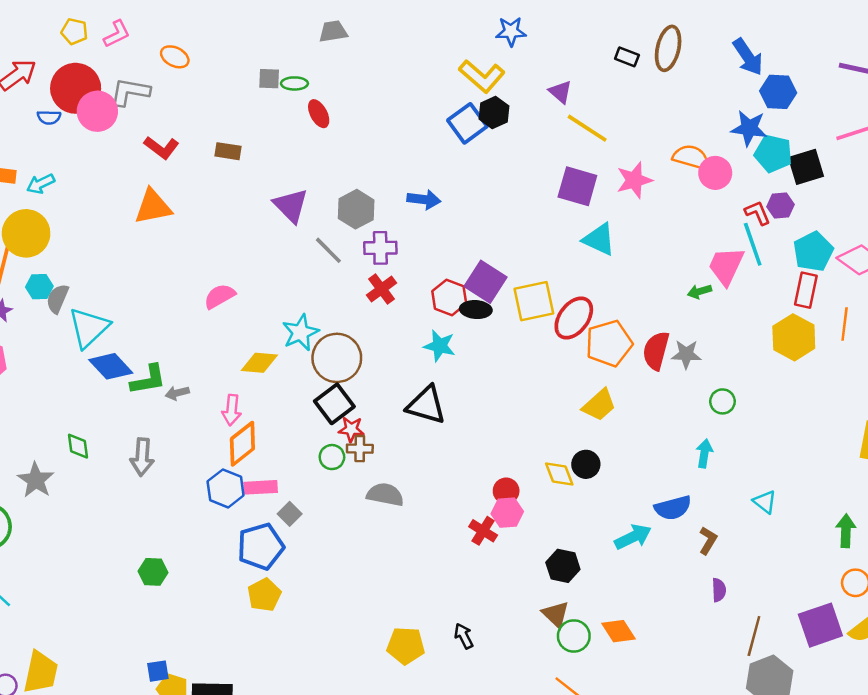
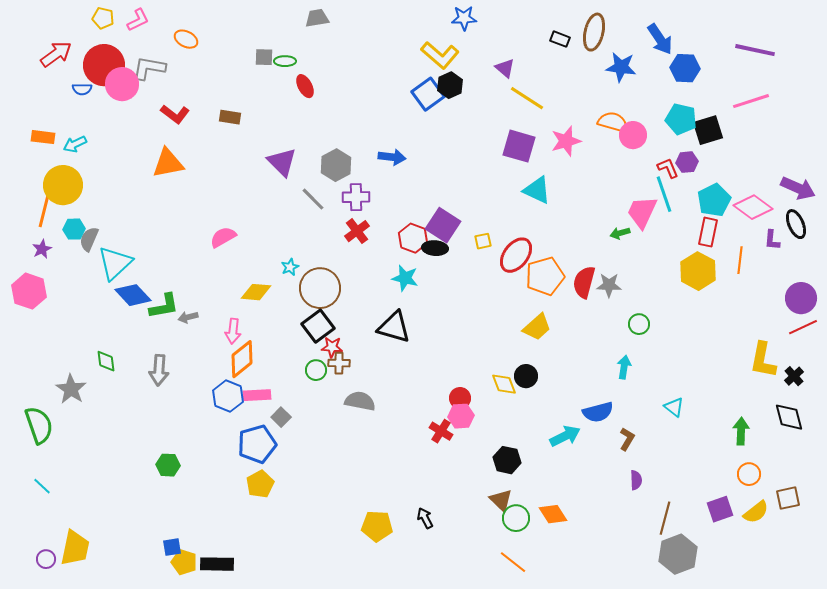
blue star: (749, 128) -> (621, 67), moved
yellow square: (534, 301) -> (483, 241), size x0.5
cyan star: (301, 333) -> (290, 267), size x0.6
purple square: (820, 625) -> (720, 509), size x0.7

